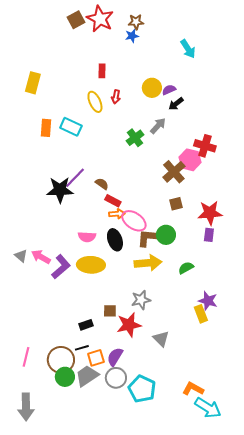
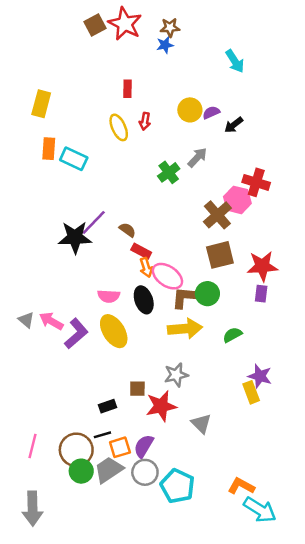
black arrow: (176, 104) -> (234, 125), moved
cyan rectangle: (71, 127) -> (74, 159), moved
orange rectangle: (46, 128) -> (49, 149), moved
brown square: (176, 204) -> (220, 255), size x1.6
orange arrow: (117, 214) -> (146, 267), turned 77
yellow ellipse: (91, 265) -> (114, 331), turned 56

